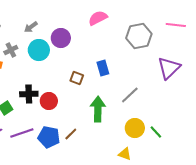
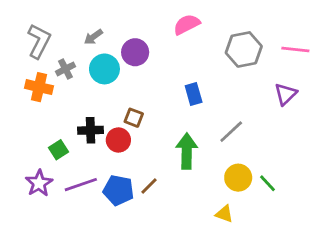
pink line: (176, 25) -> (295, 49), moved
purple triangle: (169, 68) -> (286, 94), size x0.7
brown square: (77, 78) -> (134, 118), moved

